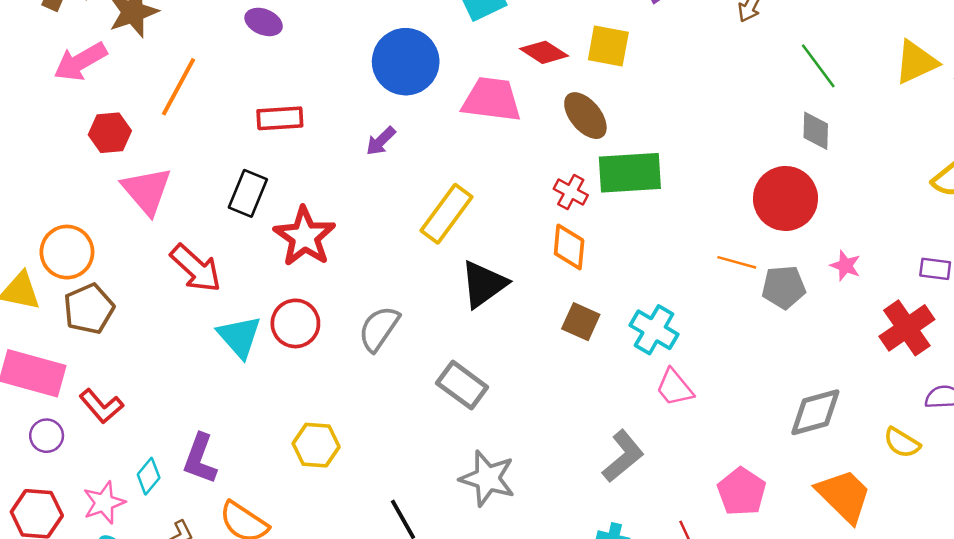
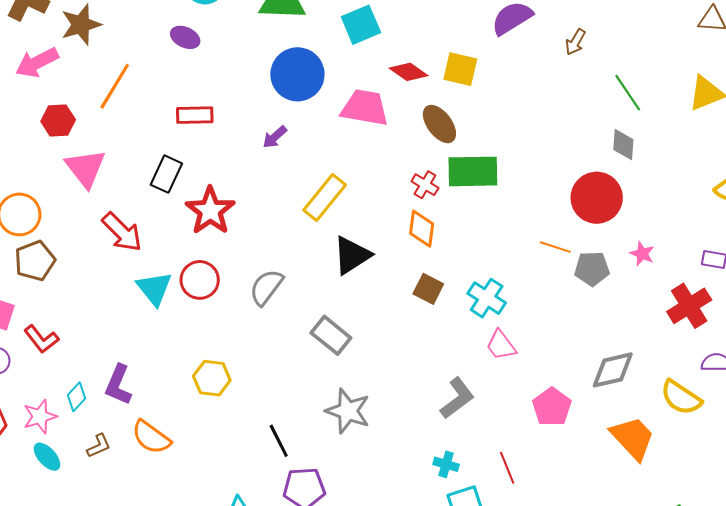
yellow semicircle: (902, 443) -> (681, 397), size x1.4
pink pentagon: (742, 492) -> (552, 407), moved

